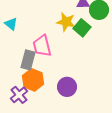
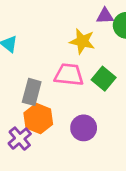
green square: (82, 28) -> (104, 79), moved
pink trapezoid: (42, 46) -> (69, 75), moved, turned 110

